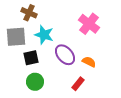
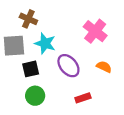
orange semicircle: (89, 62) -> (104, 67), moved
red rectangle: (78, 84) -> (83, 98), turned 32

